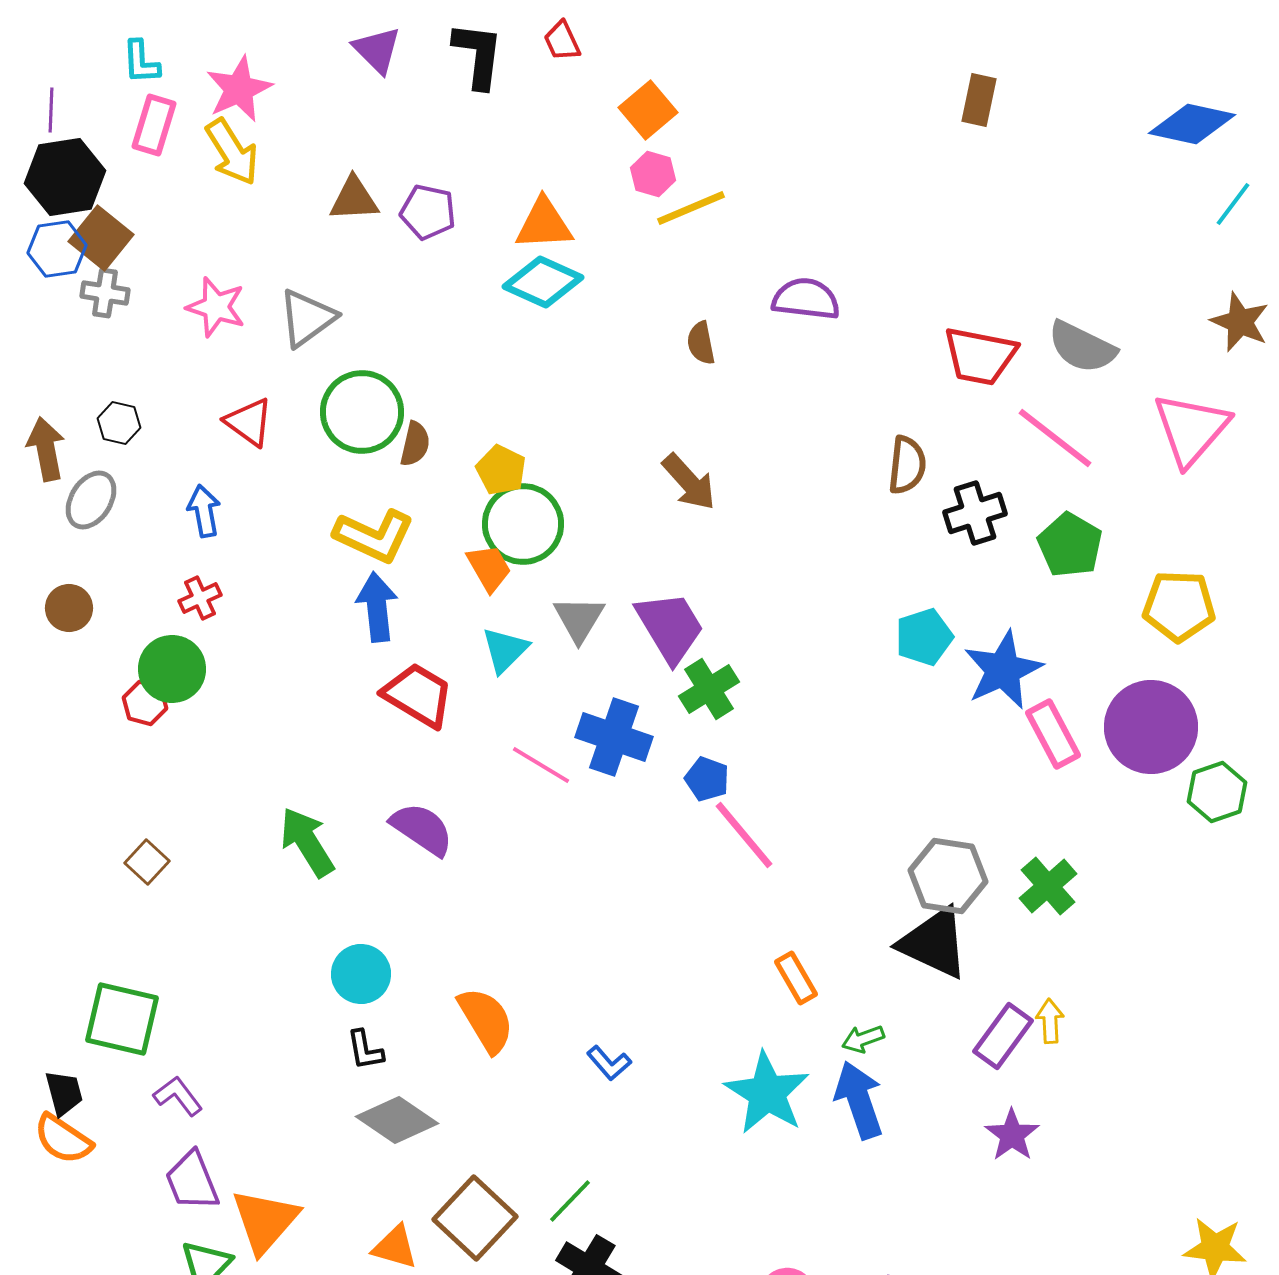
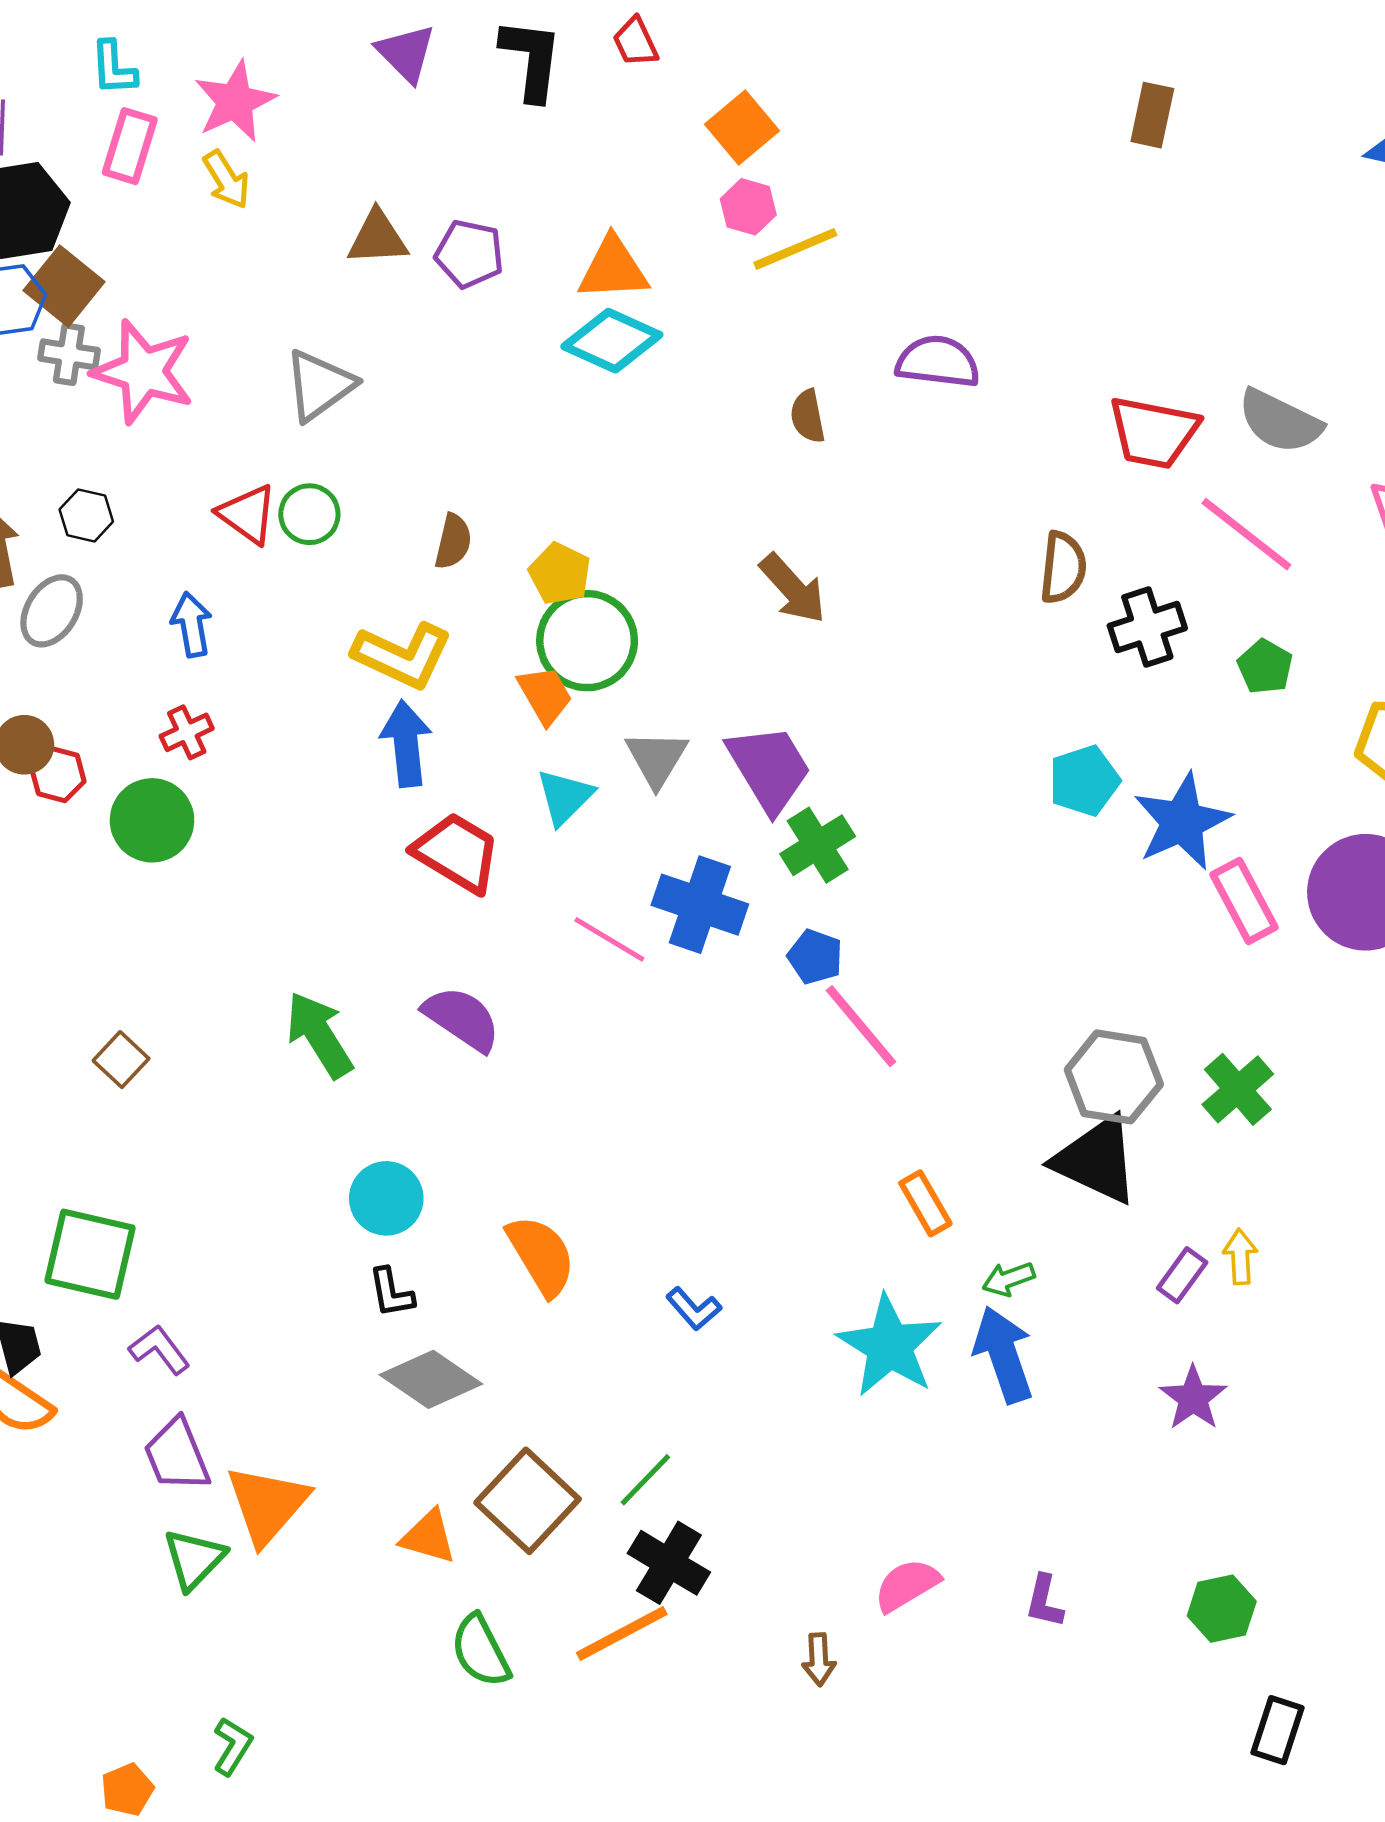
yellow arrow: (232, 152) -> (226, 180), size x0.7
pink star: (216, 307) -> (143, 372), moved, size x1.4
green circle: (362, 412) -> (309, 514), moved, size x0.6
green pentagon: (1070, 545) -> (1265, 667), size x0.7
red hexagon: (145, 703) -> (58, 774), moved
purple rectangle: (1003, 1036) -> (1182, 1275), size x0.7

